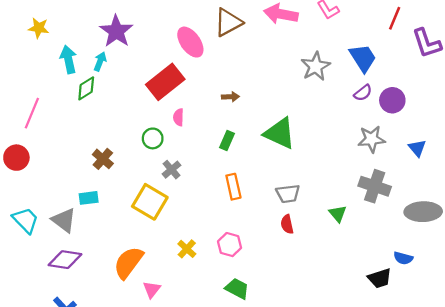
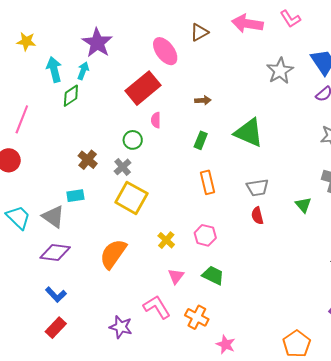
brown triangle: (228, 22) -> (199, 32), size x0.7
gray cross: (171, 170) -> (123, 167), moved
pink triangle: (152, 289) -> (176, 276), moved

